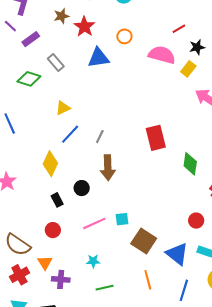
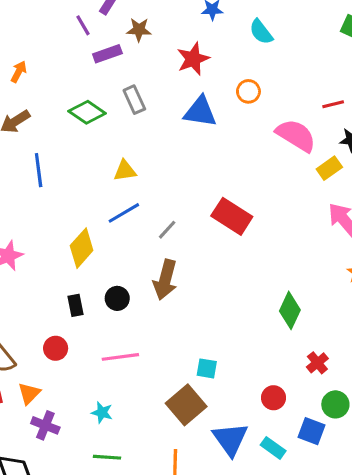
brown star: (61, 16) -> (139, 30), moved
red rectangle: (156, 138) -> (232, 216), moved, turned -60
cyan square: (122, 219) -> (207, 368), moved

